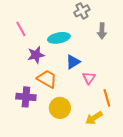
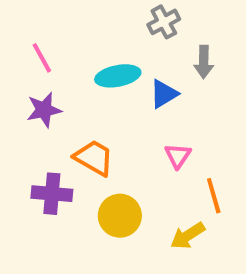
purple star: (36, 55) -> (44, 110), moved
blue triangle: (73, 62) -> (164, 94), moved

